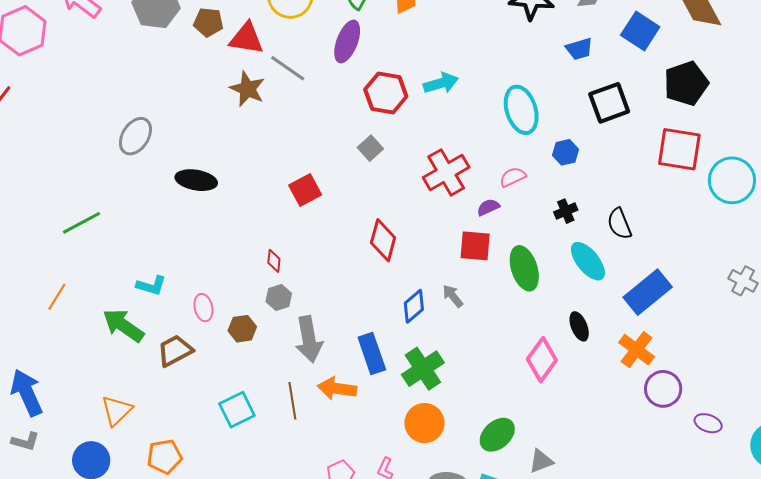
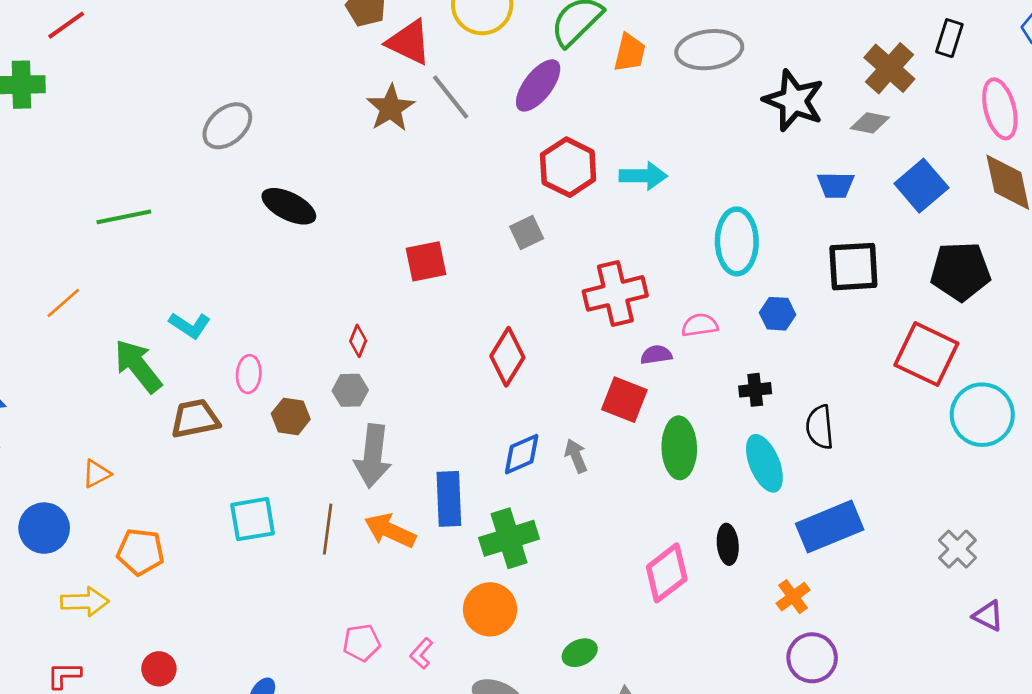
orange cross: (637, 350) -> (793, 597), size x0.7
orange triangle: (117, 411) -> (96, 474), size x0.7
green ellipse: (497, 435) -> (580, 653), size x0.7

